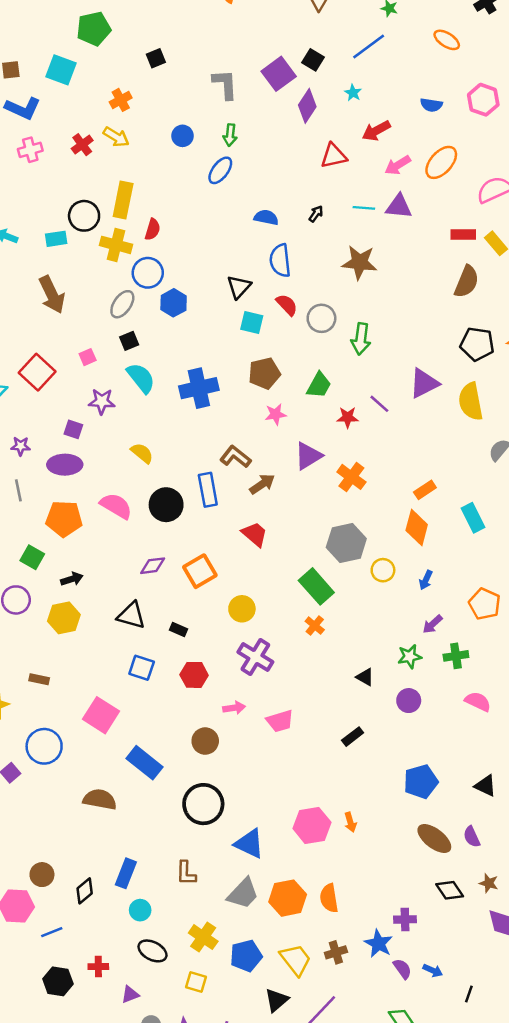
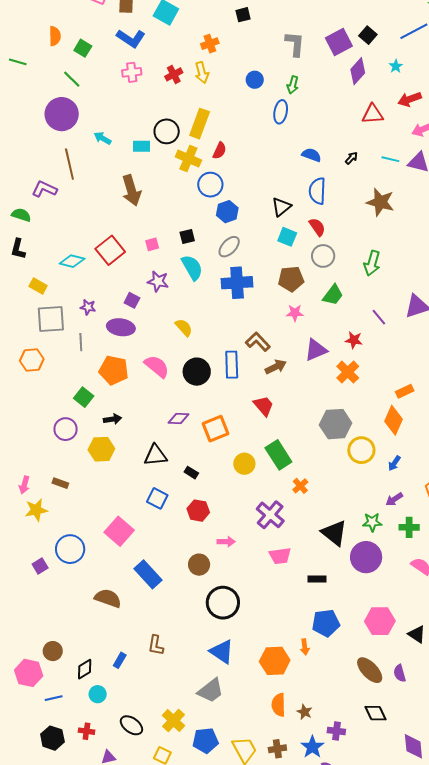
yellow arrow: (116, 137) -> (202, 73), turned 35
blue ellipse: (220, 170) -> (281, 112), turned -35
gray ellipse: (122, 304) -> (229, 247), moved
gray circle: (321, 318) -> (323, 256), moved
red star: (348, 417) -> (354, 340), moved
yellow circle: (383, 570) -> (361, 450), size x1.4
green rectangle: (316, 586) -> (278, 455), moved
black triangle: (131, 615) -> (155, 455), turned -30
purple cross: (255, 657) -> (270, 515), moved
black triangle: (365, 677) -> (334, 533), size x1.8
brown rectangle: (39, 679) -> (60, 483), moved
purple circle: (409, 701) -> (366, 557), size x1.6
pink trapezoid: (280, 721) -> (280, 556), moved
black rectangle: (353, 737) -> (317, 579), turned 30
blue pentagon: (421, 782) -> (326, 623), moved
black circle: (203, 804) -> (223, 603), moved
pink hexagon: (312, 825) -> (380, 621), moved
blue rectangle: (126, 873) -> (120, 660), size x0.7
brown L-shape: (186, 873) -> (156, 645), moved
brown star: (489, 883) -> (305, 712), moved
orange hexagon: (288, 898) -> (275, 661), moved
cyan circle: (140, 910) -> (98, 694), moved

